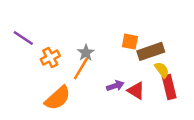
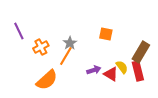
purple line: (23, 38) -> (19, 31), turned 30
brown rectangle: (151, 51) -> (141, 52), moved, turned -40
yellow semicircle: (162, 70) -> (122, 67), moved

